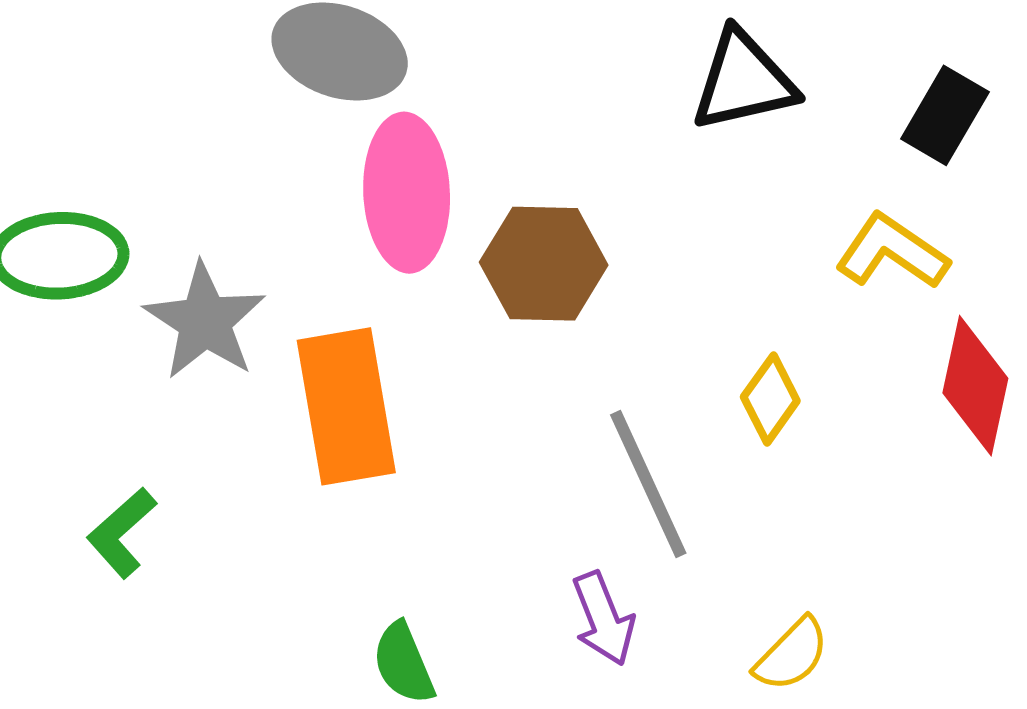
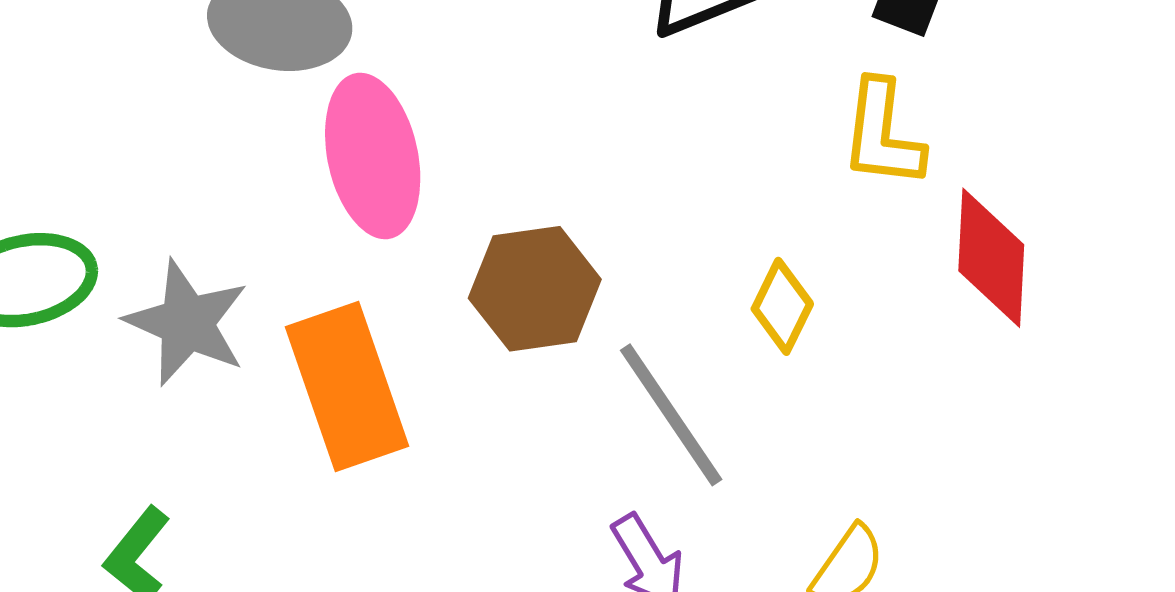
yellow L-shape: (892, 252) -> (882, 134), turned -108
brown hexagon: (544, 264) -> (535, 289), moved

